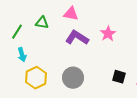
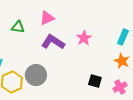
pink triangle: (71, 14) -> (47, 18), turned -35
gray circle: (73, 78) -> (36, 75), moved

